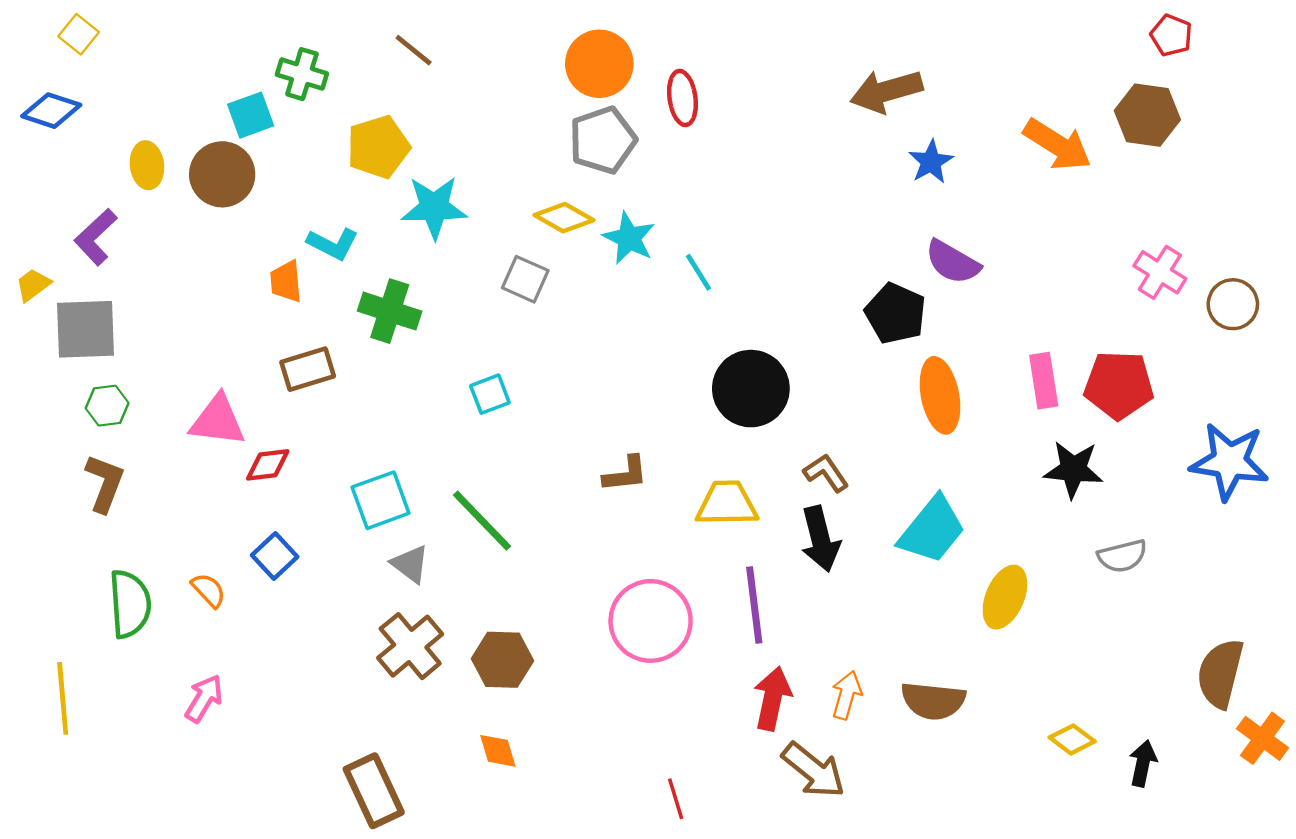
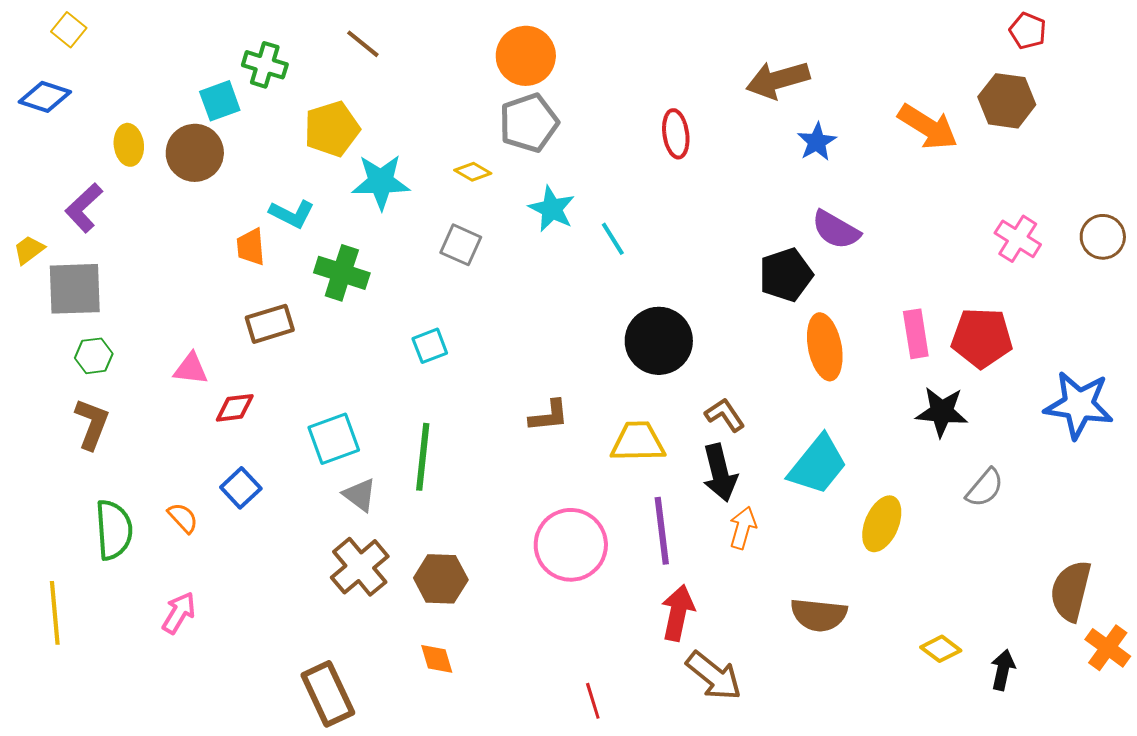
red ellipse: (683, 98) -> (676, 134), moved
yellow diamond: (564, 218) -> (473, 172), moved, size x0.7
brown circle: (1233, 304) -> (1103, 237), moved
black pentagon: (896, 313) -> (786, 275), turned 30
pink triangle: (218, 420) -> (191, 369), size x0.7
green line: (482, 521) -> (423, 457), turned 50
gray semicircle: (1122, 556) -> (985, 488), turned -36
orange arrow: (847, 695) -> (743, 528), moved

